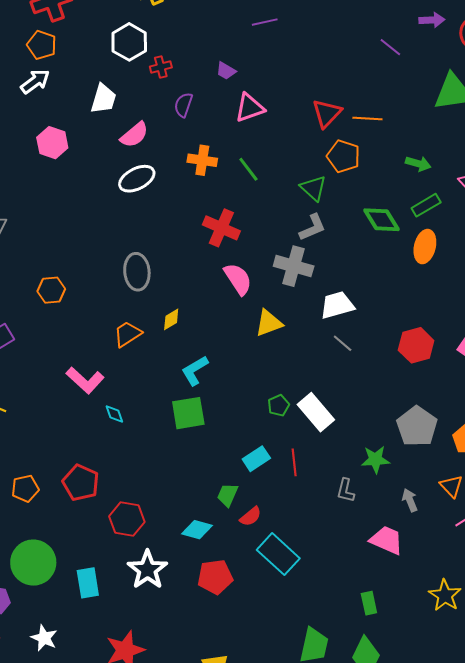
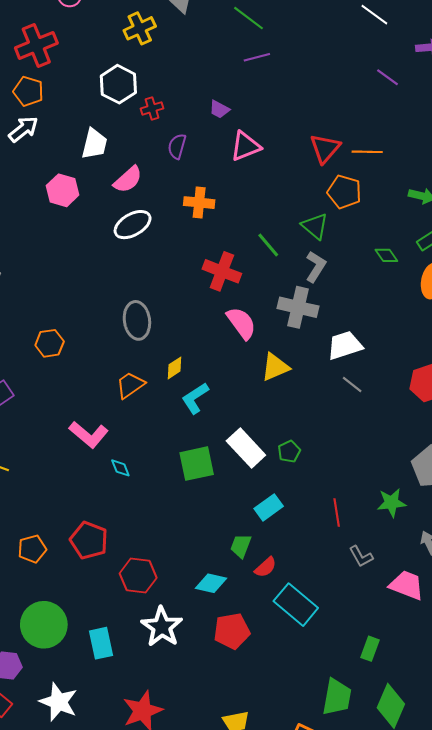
pink hexagon: (52, 143) -> (63, 190), moved
green line: (248, 169) -> (268, 245), moved
green diamond: (381, 220) -> (386, 255), size x0.6
gray L-shape: (312, 227) -> (316, 267), turned -32
cyan L-shape: (195, 370) -> (195, 398), moved
white rectangle: (316, 412) -> (246, 448), moved
red line: (294, 462) -> (337, 512), moved
gray L-shape: (346, 490) -> (361, 556), moved, turned -40
green rectangle: (369, 603) -> (370, 649), moved, turned 35
white star: (44, 638) -> (59, 702), size x1.4

